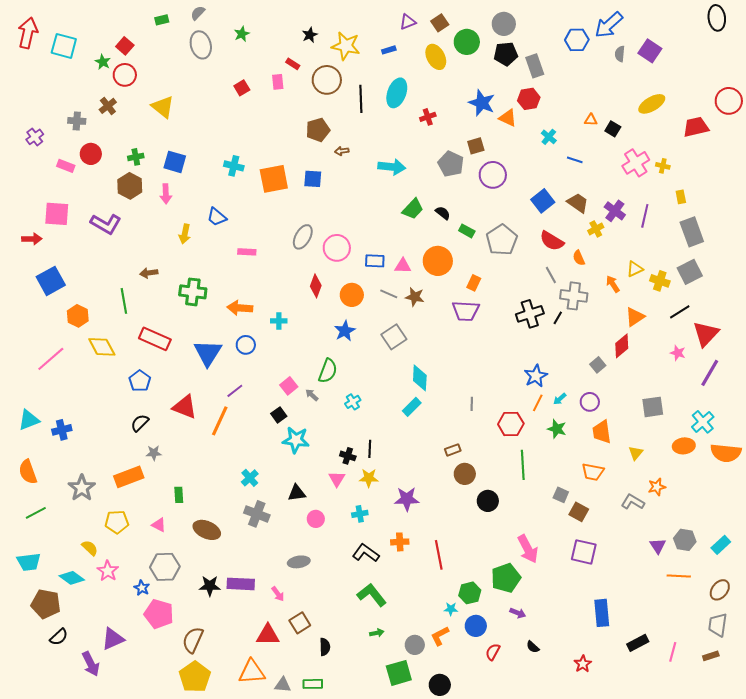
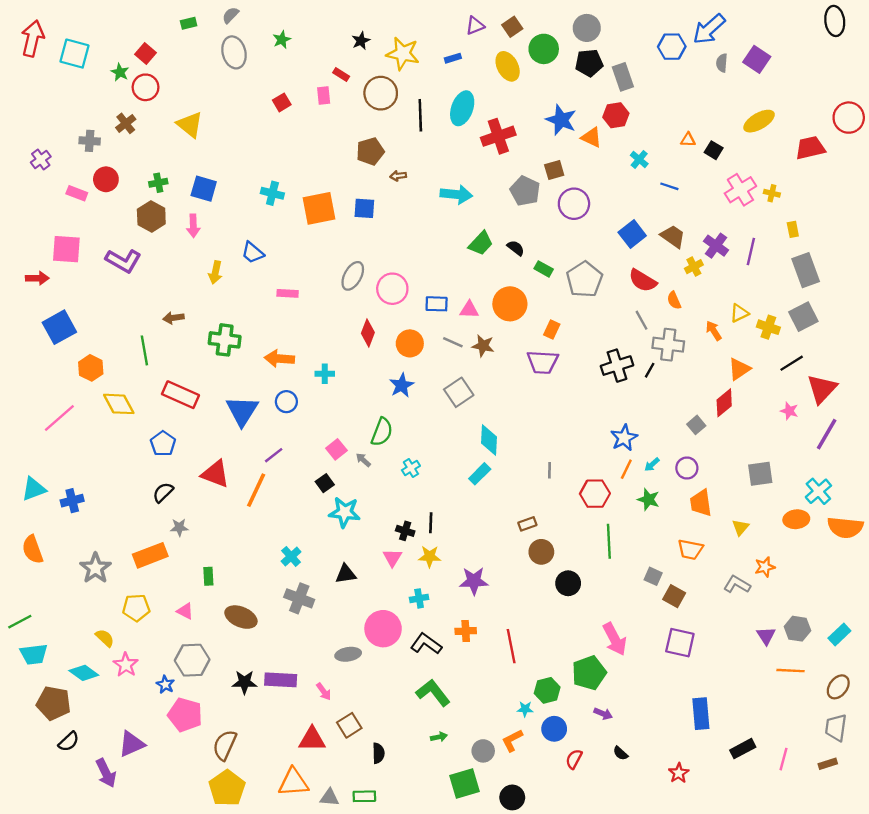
red cross: (428, 117) -> (498, 136), size x1.8
green line: (36, 513) -> (20, 622), moved
pink circle: (316, 519) -> (383, 629), moved, size x1.8

